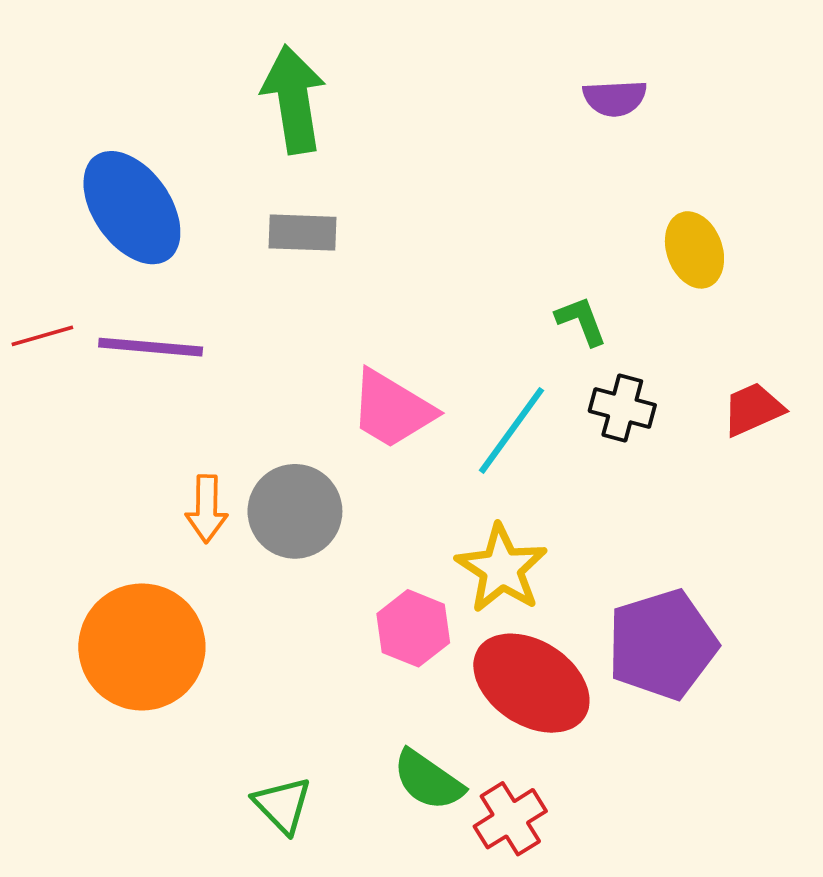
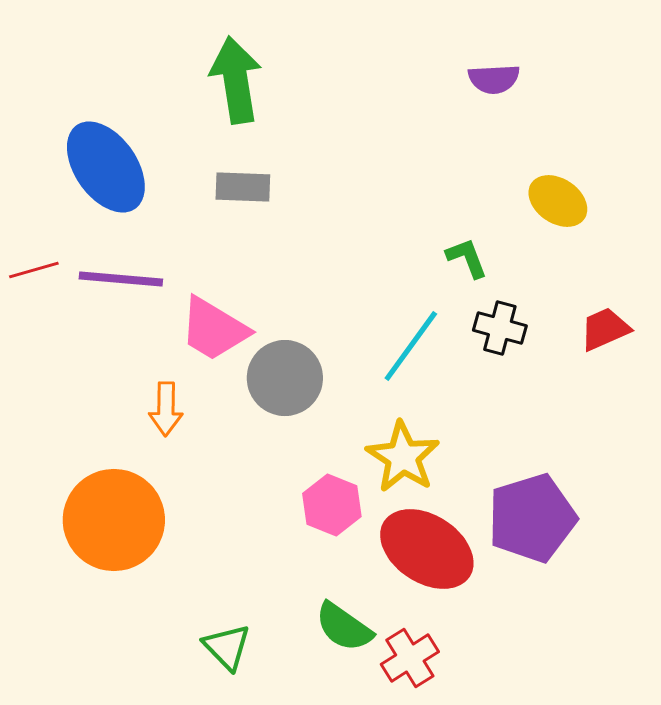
yellow ellipse: (694, 250) -> (558, 201), turned -36
pink trapezoid: (392, 409) -> (214, 329), moved
gray circle: (295, 511) -> (285, 378), moved

